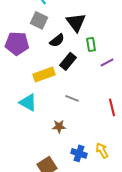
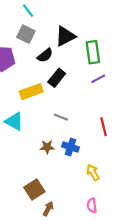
black triangle: (76, 22) -> (65, 36), turned 40
green rectangle: (91, 44) -> (93, 52), moved, size x1.5
blue cross: (79, 153) -> (71, 147), moved

